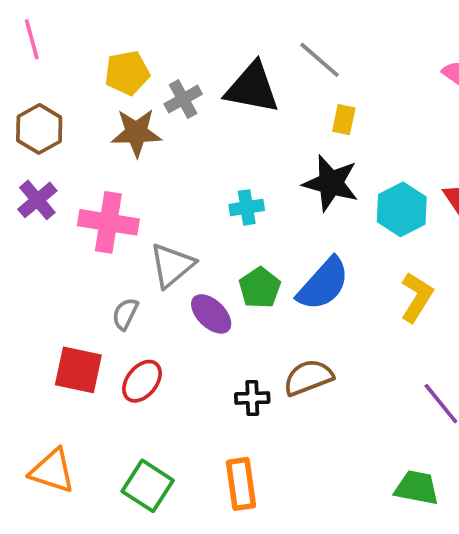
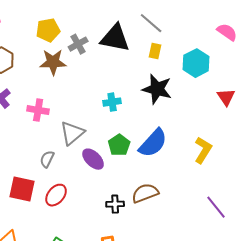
yellow rectangle: (344, 120) -> (155, 51), moved
cyan hexagon: (402, 209) -> (196, 63), moved
pink cross: (108, 222) -> (38, 110), size x0.7

